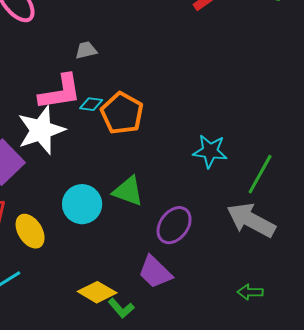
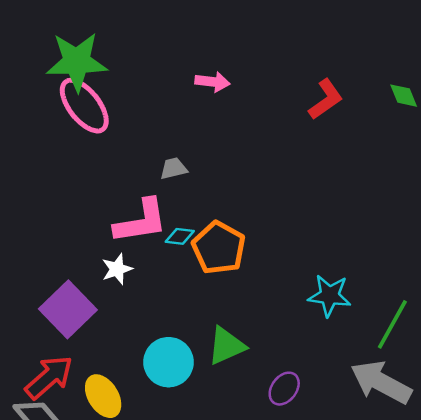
white star: (41, 130) -> (117, 269), size x0.5
green triangle: (128, 191) -> (226, 346), turned -44
purple ellipse: (174, 225) -> (284, 389), size x0.7

